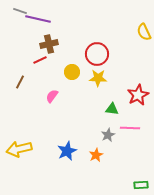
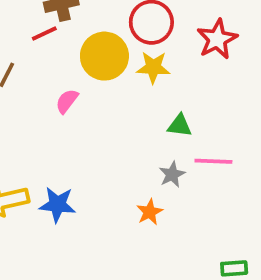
yellow circle: (72, 72) -> (104, 56), size x1.6
red star: (138, 95) -> (217, 39), moved
blue star: (67, 151) -> (57, 204), moved, turned 30

